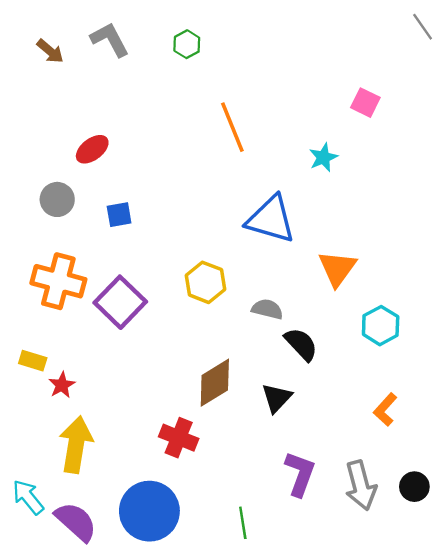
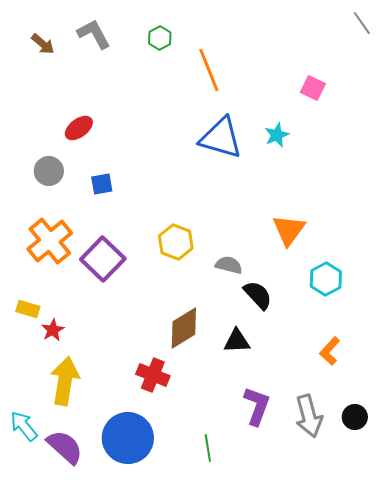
orange line: (232, 127) -> (209, 70), moved
blue triangle: (271, 219) -> (221, 138), moved
orange cross: (58, 281) -> (50, 241), turned 36
black triangle: (277, 398) -> (237, 341), turned 44

